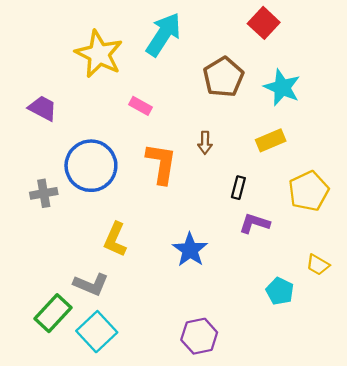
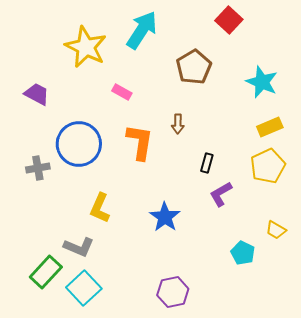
cyan star: (282, 87) -> (262, 82), moved
yellow rectangle: (271, 140) -> (270, 127), moved
purple L-shape: (254, 223) -> (221, 194), turned -48

